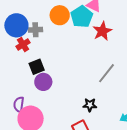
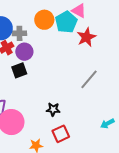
purple circle: (43, 82) -> (24, 52), moved
black star: (90, 105) -> (53, 109), moved

